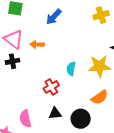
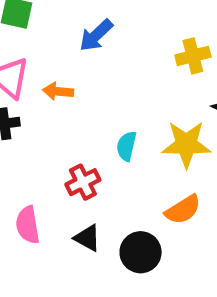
yellow cross: (101, 15) -> (193, 56), moved
black triangle: (55, 113) -> (87, 238), turned 32
pink semicircle: (25, 119) -> (28, 225), moved

